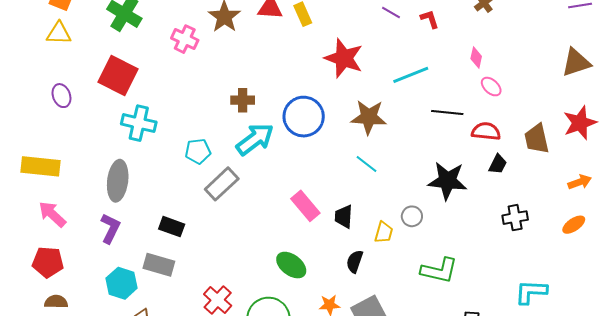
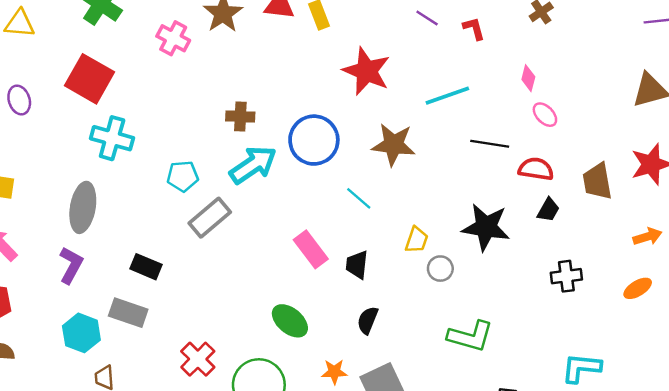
cyan line: (366, 164) -> (359, 198), moved
yellow trapezoid: (384, 232) -> (417, 240), moved

